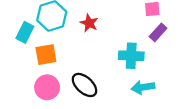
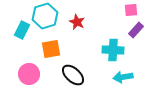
orange square: (46, 55) -> (51, 49), moved
pink circle: (47, 87) -> (29, 74), moved

